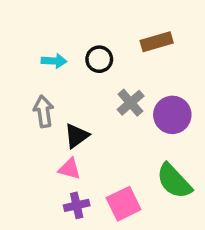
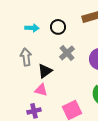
gray cross: (131, 103) -> (67, 53), moved
purple cross: (77, 205) -> (34, 111), moved

